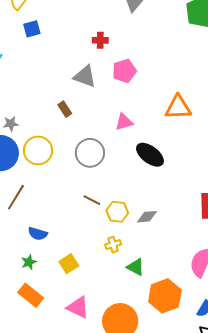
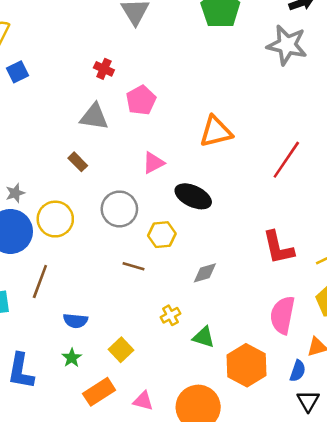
red cross: (100, 40) -> (104, 69), turned 35
yellow hexagon: (117, 212) -> (162, 235), moved
orange rectangle: (31, 295) -> (99, 392), moved, turned -60
pink triangle: (78, 307) -> (143, 401), size x0.7

